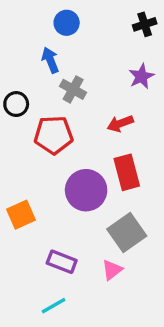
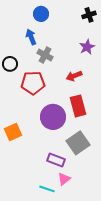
purple rectangle: (62, 262) -> (56, 160), moved
pink triangle: (112, 270) -> (64, 179), moved
cyan line: (54, 306) -> (47, 189), moved, turned 49

